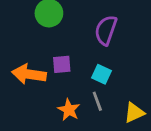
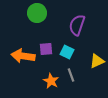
cyan square: (102, 74) -> (67, 52), moved
yellow triangle: (134, 113) -> (97, 61), moved

